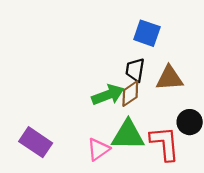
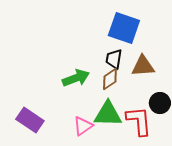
blue square: (147, 33) -> (124, 28), size x1.4
green arrow: (108, 95) -> (76, 78), moved

